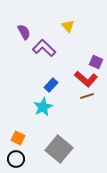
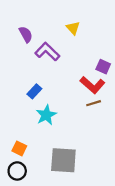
blue rectangle: (51, 85) -> (34, 91), moved
gray square: (59, 149) -> (63, 160), turned -36

